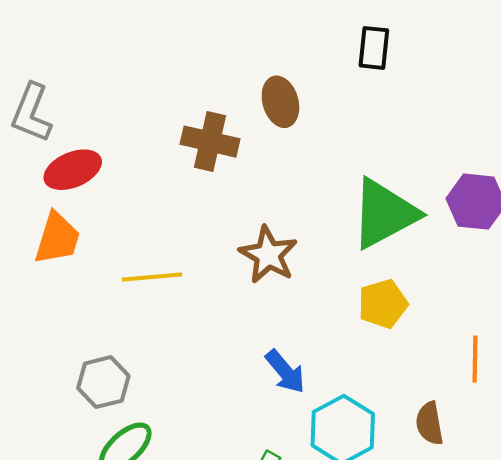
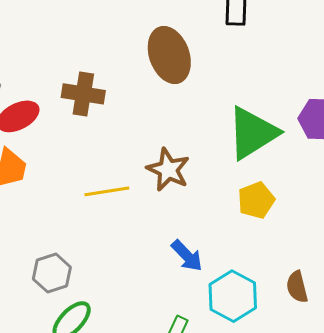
brown ellipse: (280, 102) -> (169, 55), size x1.5
brown cross: (210, 142) -> (83, 94), moved
yellow line: (152, 277) -> (107, 191), moved

